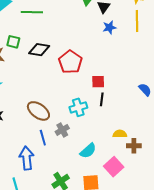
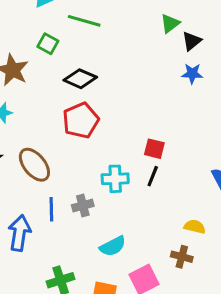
green square: (13, 42) -> (48, 44), moved
red pentagon: (70, 62) -> (81, 120), moved
brown ellipse: (38, 111) -> (34, 165), moved
yellow semicircle: (120, 134) -> (195, 227), moved

